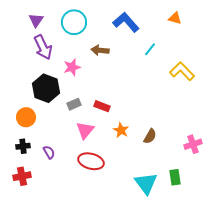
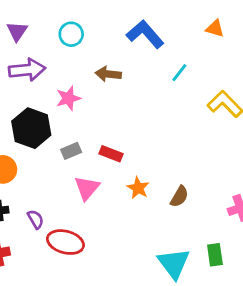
cyan circle: (74, 22) -> (71, 34), size x0.7
purple arrow: (43, 47) -> (27, 70), turned -70
red ellipse: (91, 161) -> (65, 242), moved

